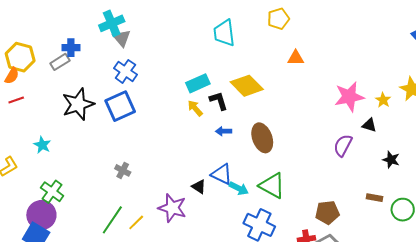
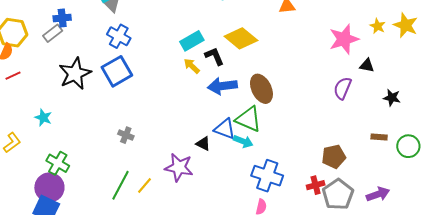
yellow star: (383, 100) -> (378, 26), moved
blue arrow: (224, 131) -> (222, 86), size x1.8
green triangle: (272, 186) -> (248, 119), moved

